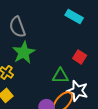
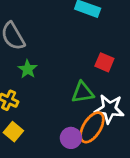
green star: (24, 52) -> (28, 69), size x0.6

